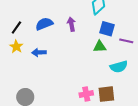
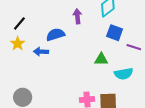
blue semicircle: (44, 24) -> (55, 35), moved
purple arrow: (71, 24) -> (77, 16), moved
green triangle: (100, 46) -> (101, 59), moved

